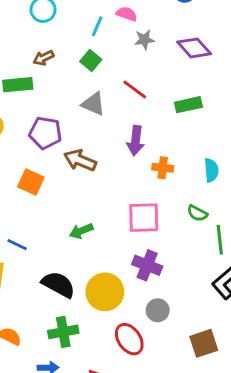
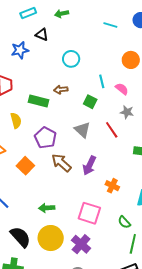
pink semicircle: (127, 14) -> (122, 89), moved
cyan line: (97, 26) -> (102, 81), turned -56
gray star: (144, 40) -> (127, 112), moved
green square: (91, 61) -> (90, 102), turned -32
purple arrow: (136, 141) -> (89, 166), moved
yellow circle: (105, 292) -> (51, 238), moved

